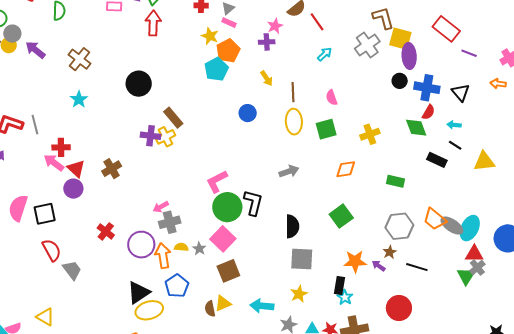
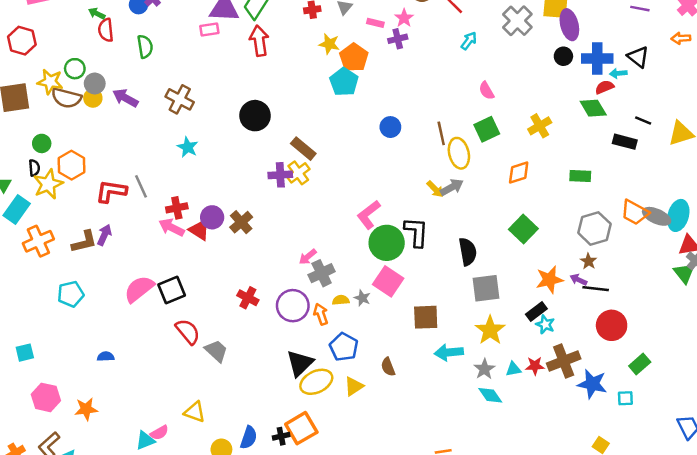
pink rectangle: (229, 23) -> (375, 23), moved
yellow arrow: (267, 78) -> (435, 189), moved
brown line: (293, 92) -> (441, 133), moved
red semicircle: (428, 112) -> (604, 87), turned -133
yellow ellipse: (294, 122) -> (459, 153), moved
cyan arrow: (454, 125) -> (618, 73), moved
purple circle: (73, 189) -> (212, 217), moved
pink semicircle: (18, 208) -> (139, 289), turned 44
orange arrow: (163, 256) -> (321, 314), size x0.7
black line: (417, 267) -> (596, 289), moved
brown square: (228, 271) -> (426, 317), moved, turned 30
black rectangle: (340, 285) -> (536, 312), turned 54
yellow star: (299, 294) -> (490, 330), size x1.4
yellow triangle: (223, 303) -> (354, 386), moved

